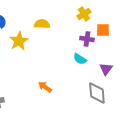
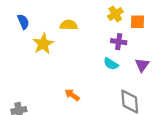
orange square: (103, 30) -> (138, 22), moved
purple triangle: (106, 69) -> (142, 65), moved

